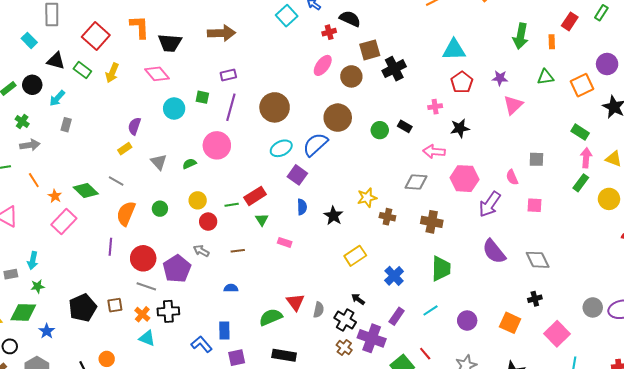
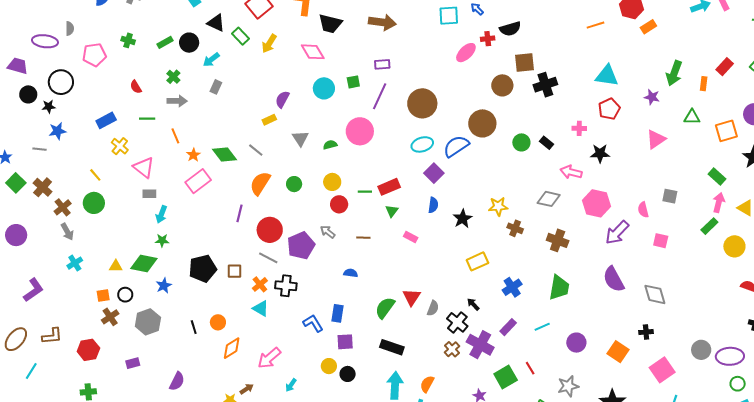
cyan square: (287, 16) -> (449, 16), turned 30
black semicircle: (350, 19) -> (510, 29), turned 130
pink ellipse: (323, 65) -> (466, 53), moved
purple star: (500, 78) -> (652, 97), moved
green square: (202, 97) -> (353, 82), turned -32
gray rectangle: (11, 274) -> (149, 194), moved
green semicircle: (271, 317) -> (385, 308), turned -40

